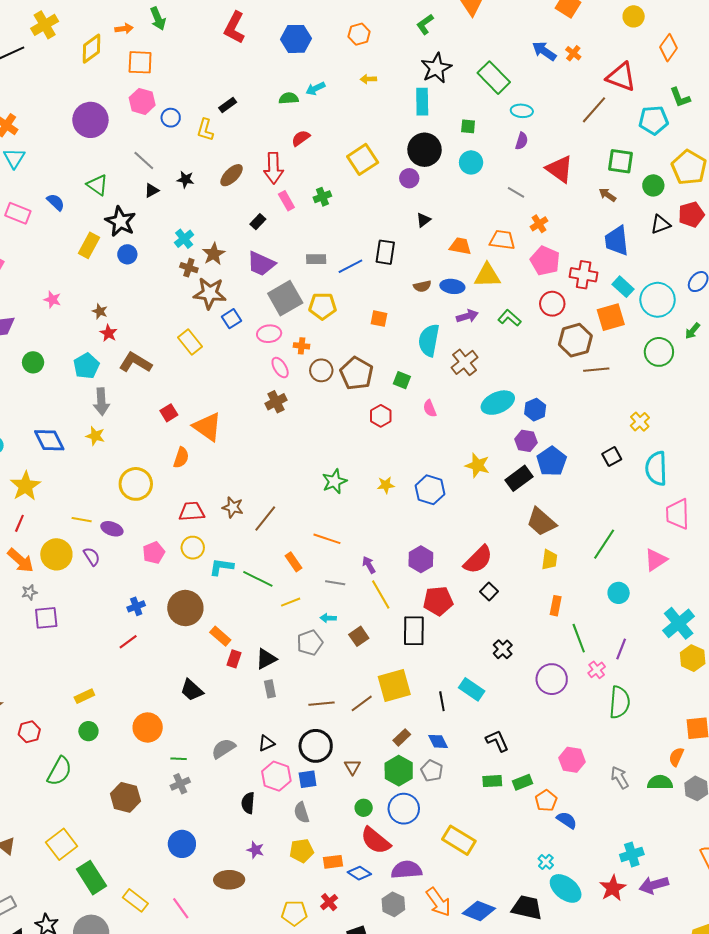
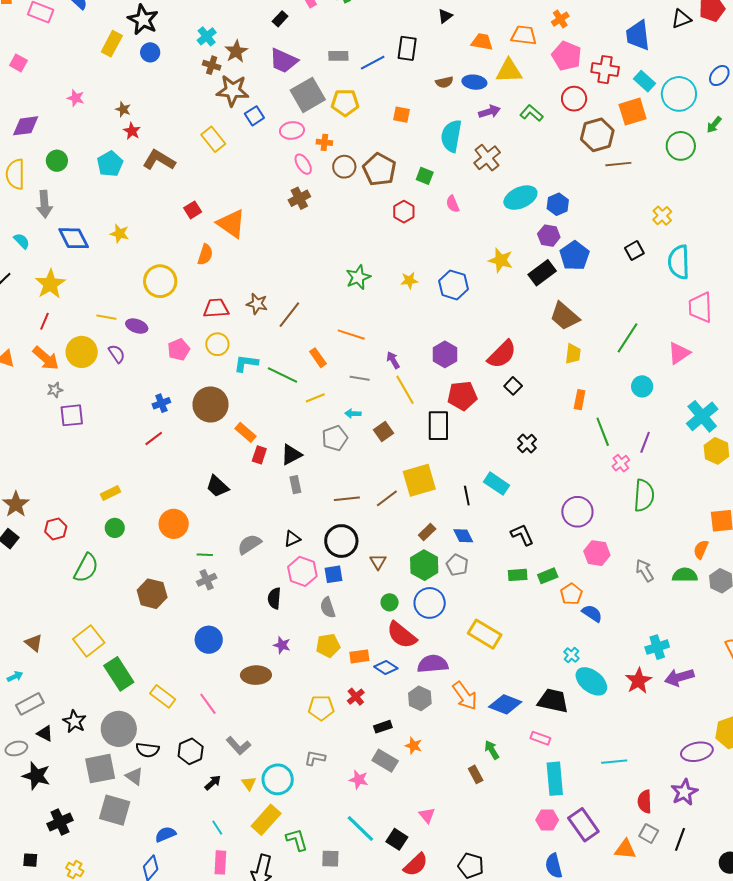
gray arrow: (101, 402) -> (44, 204), moved
purple circle: (552, 679) -> (577, 512), moved

